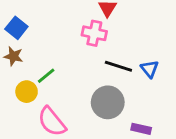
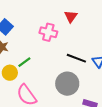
pink cross: (94, 33) -> (48, 32), moved

